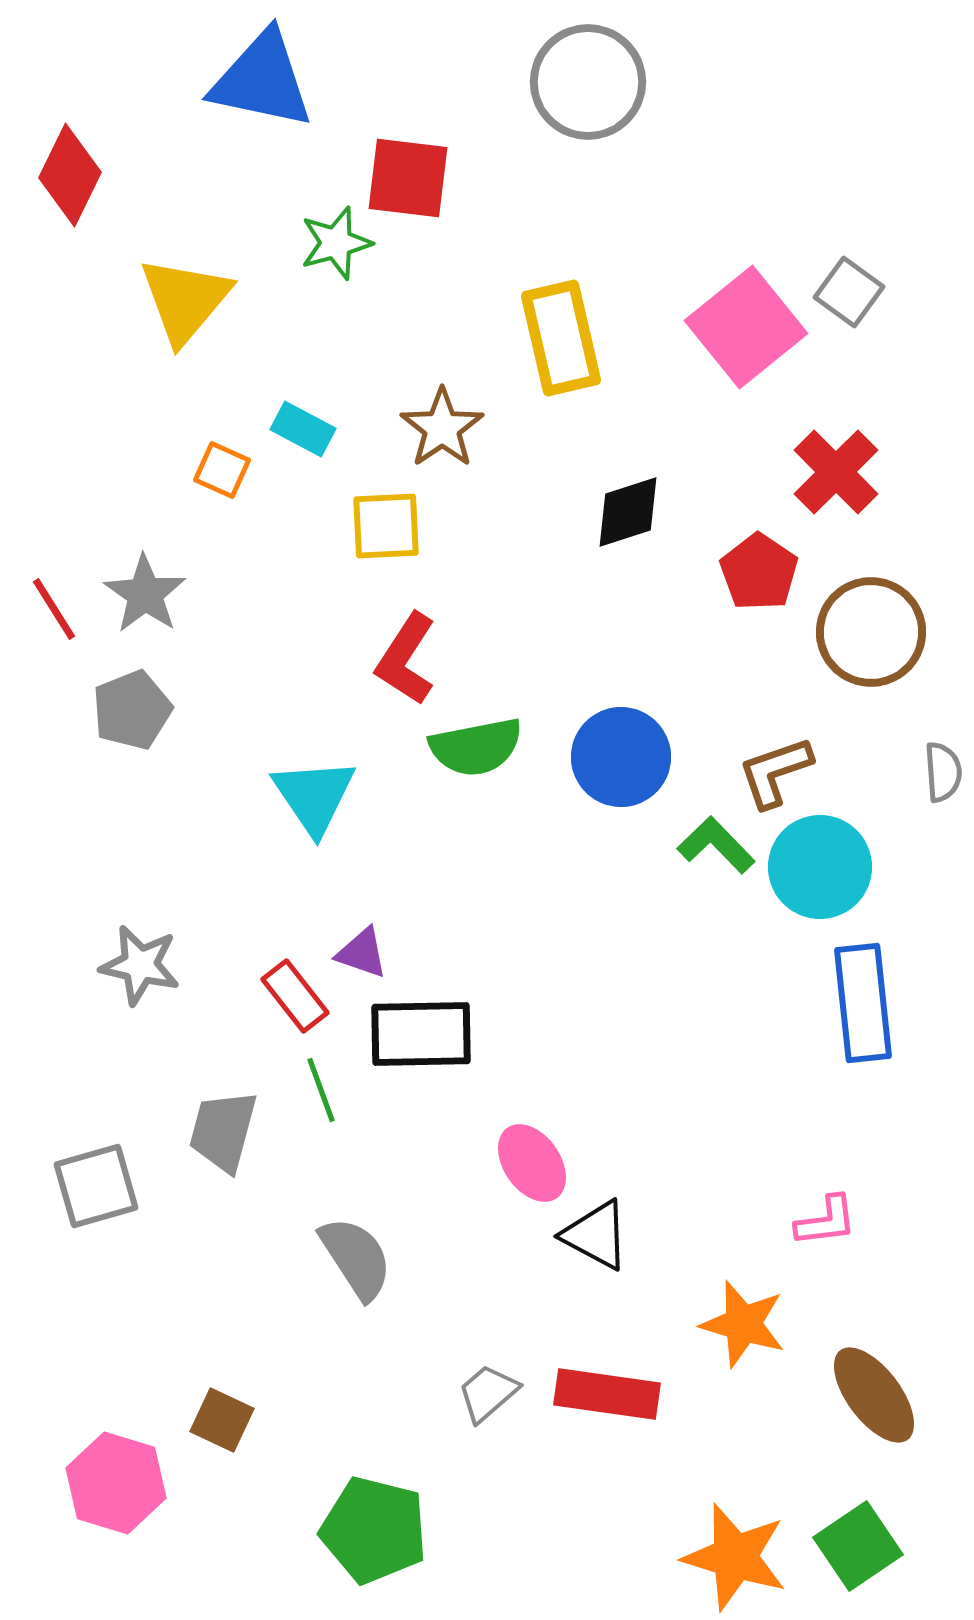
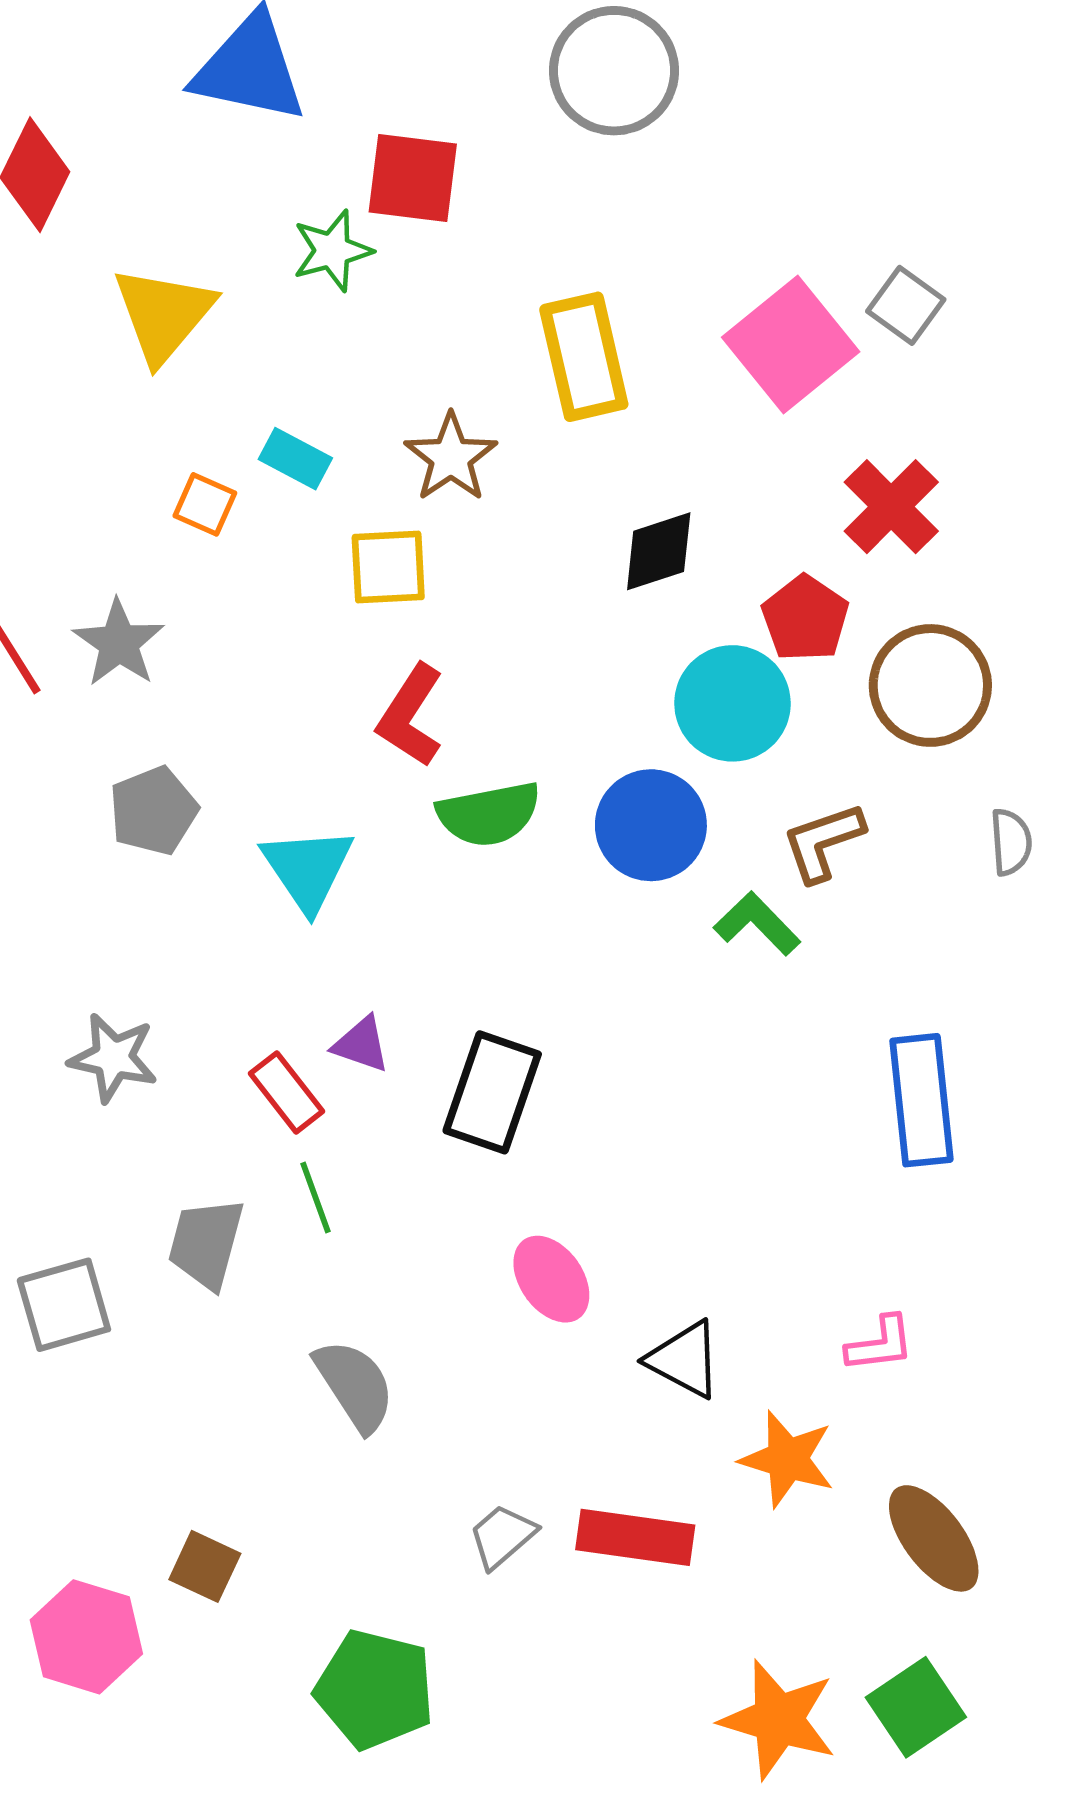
gray pentagon: (132, 710) -> (153, 811), moved
cyan circle: (820, 867) -> (732, 703), moved
black rectangle: (421, 1034) -> (492, 1092), moved, turned -70
black triangle: (596, 1235) -> (684, 1360), moved

